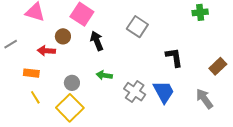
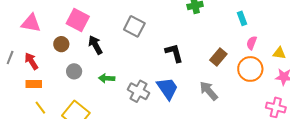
gray line: (11, 44) -> (10, 57), turned -32
red arrow: (46, 51) -> (31, 61), moved, turned 60
gray circle: (72, 83) -> (74, 71), moved

